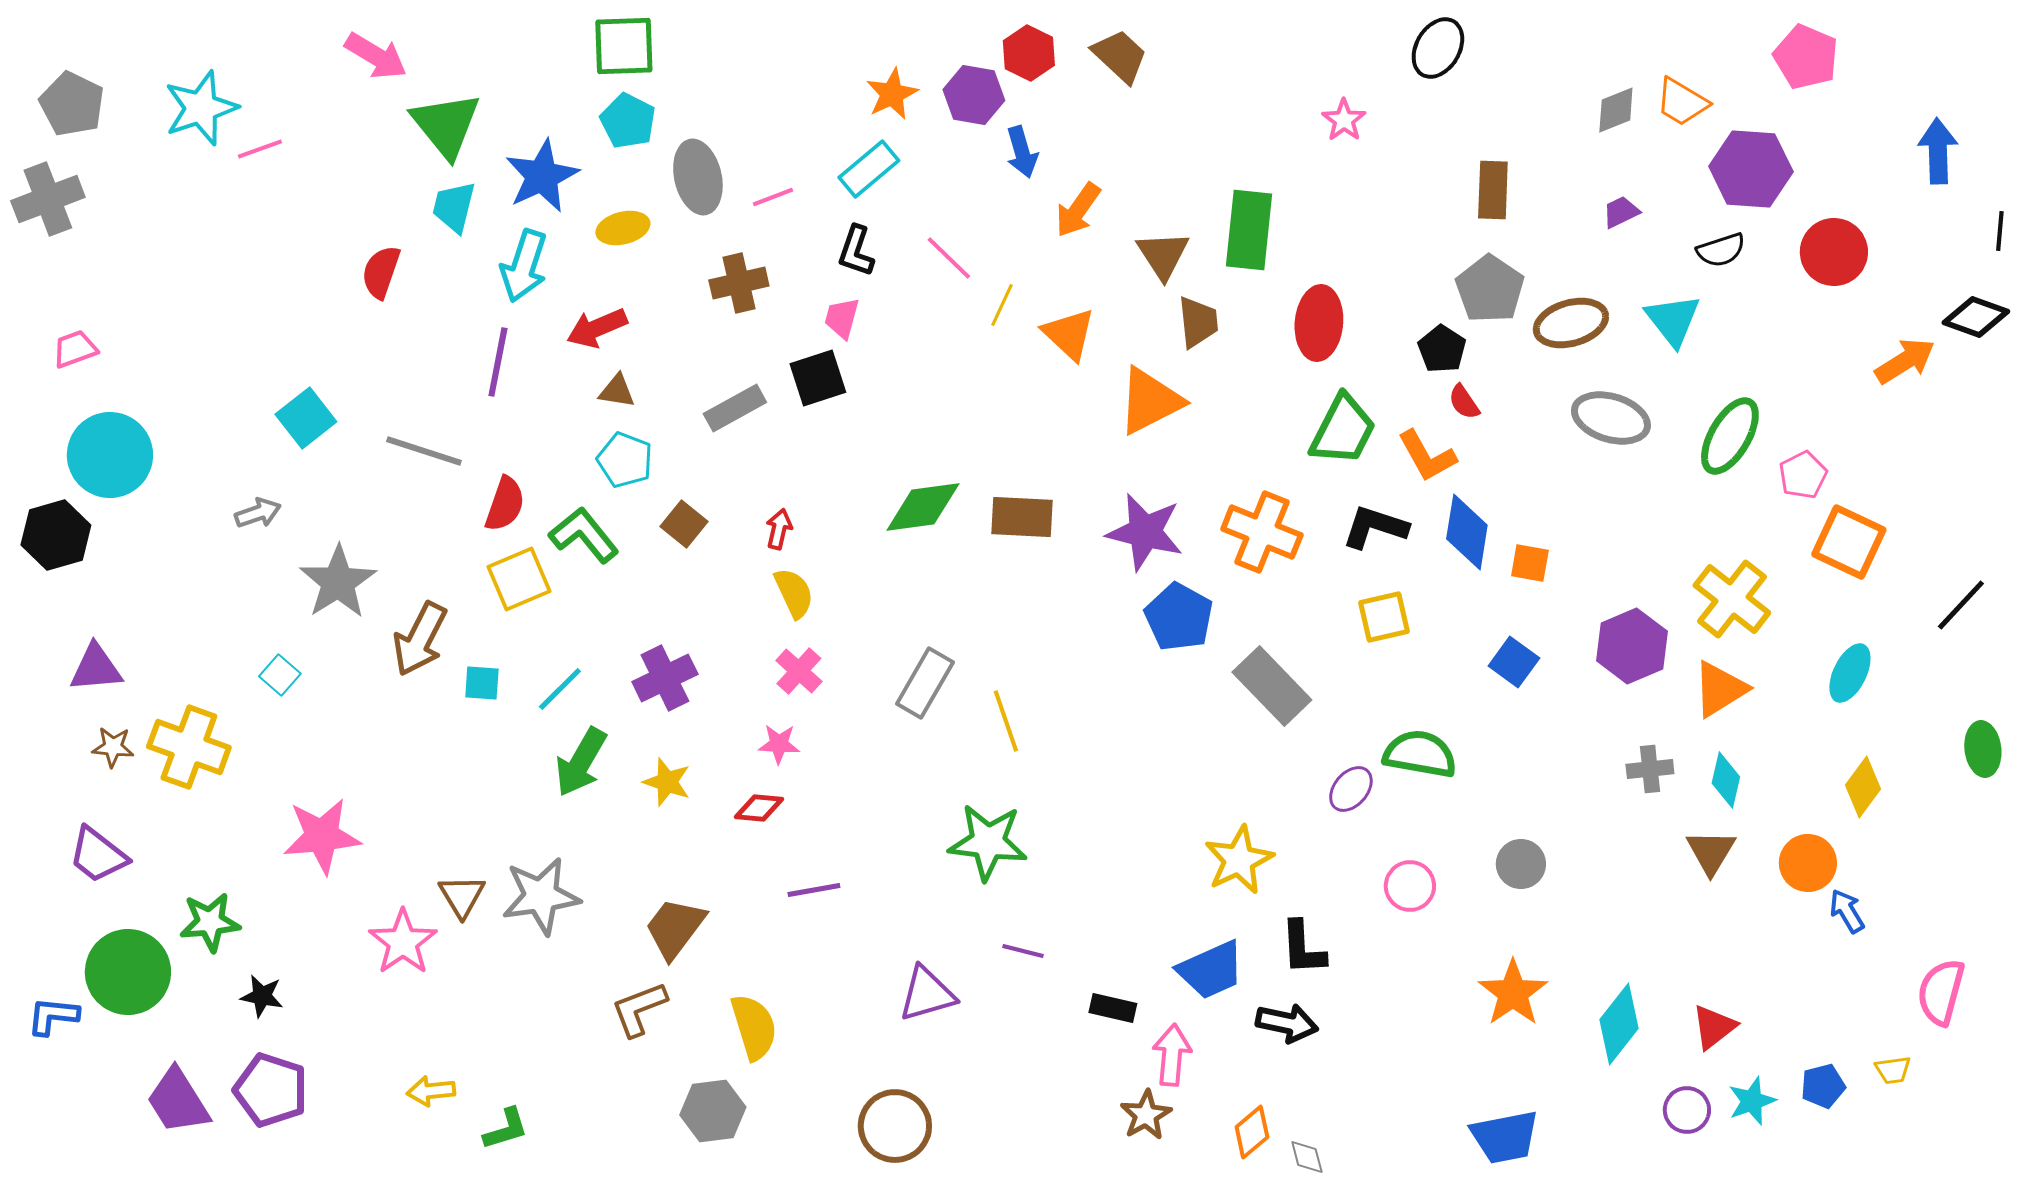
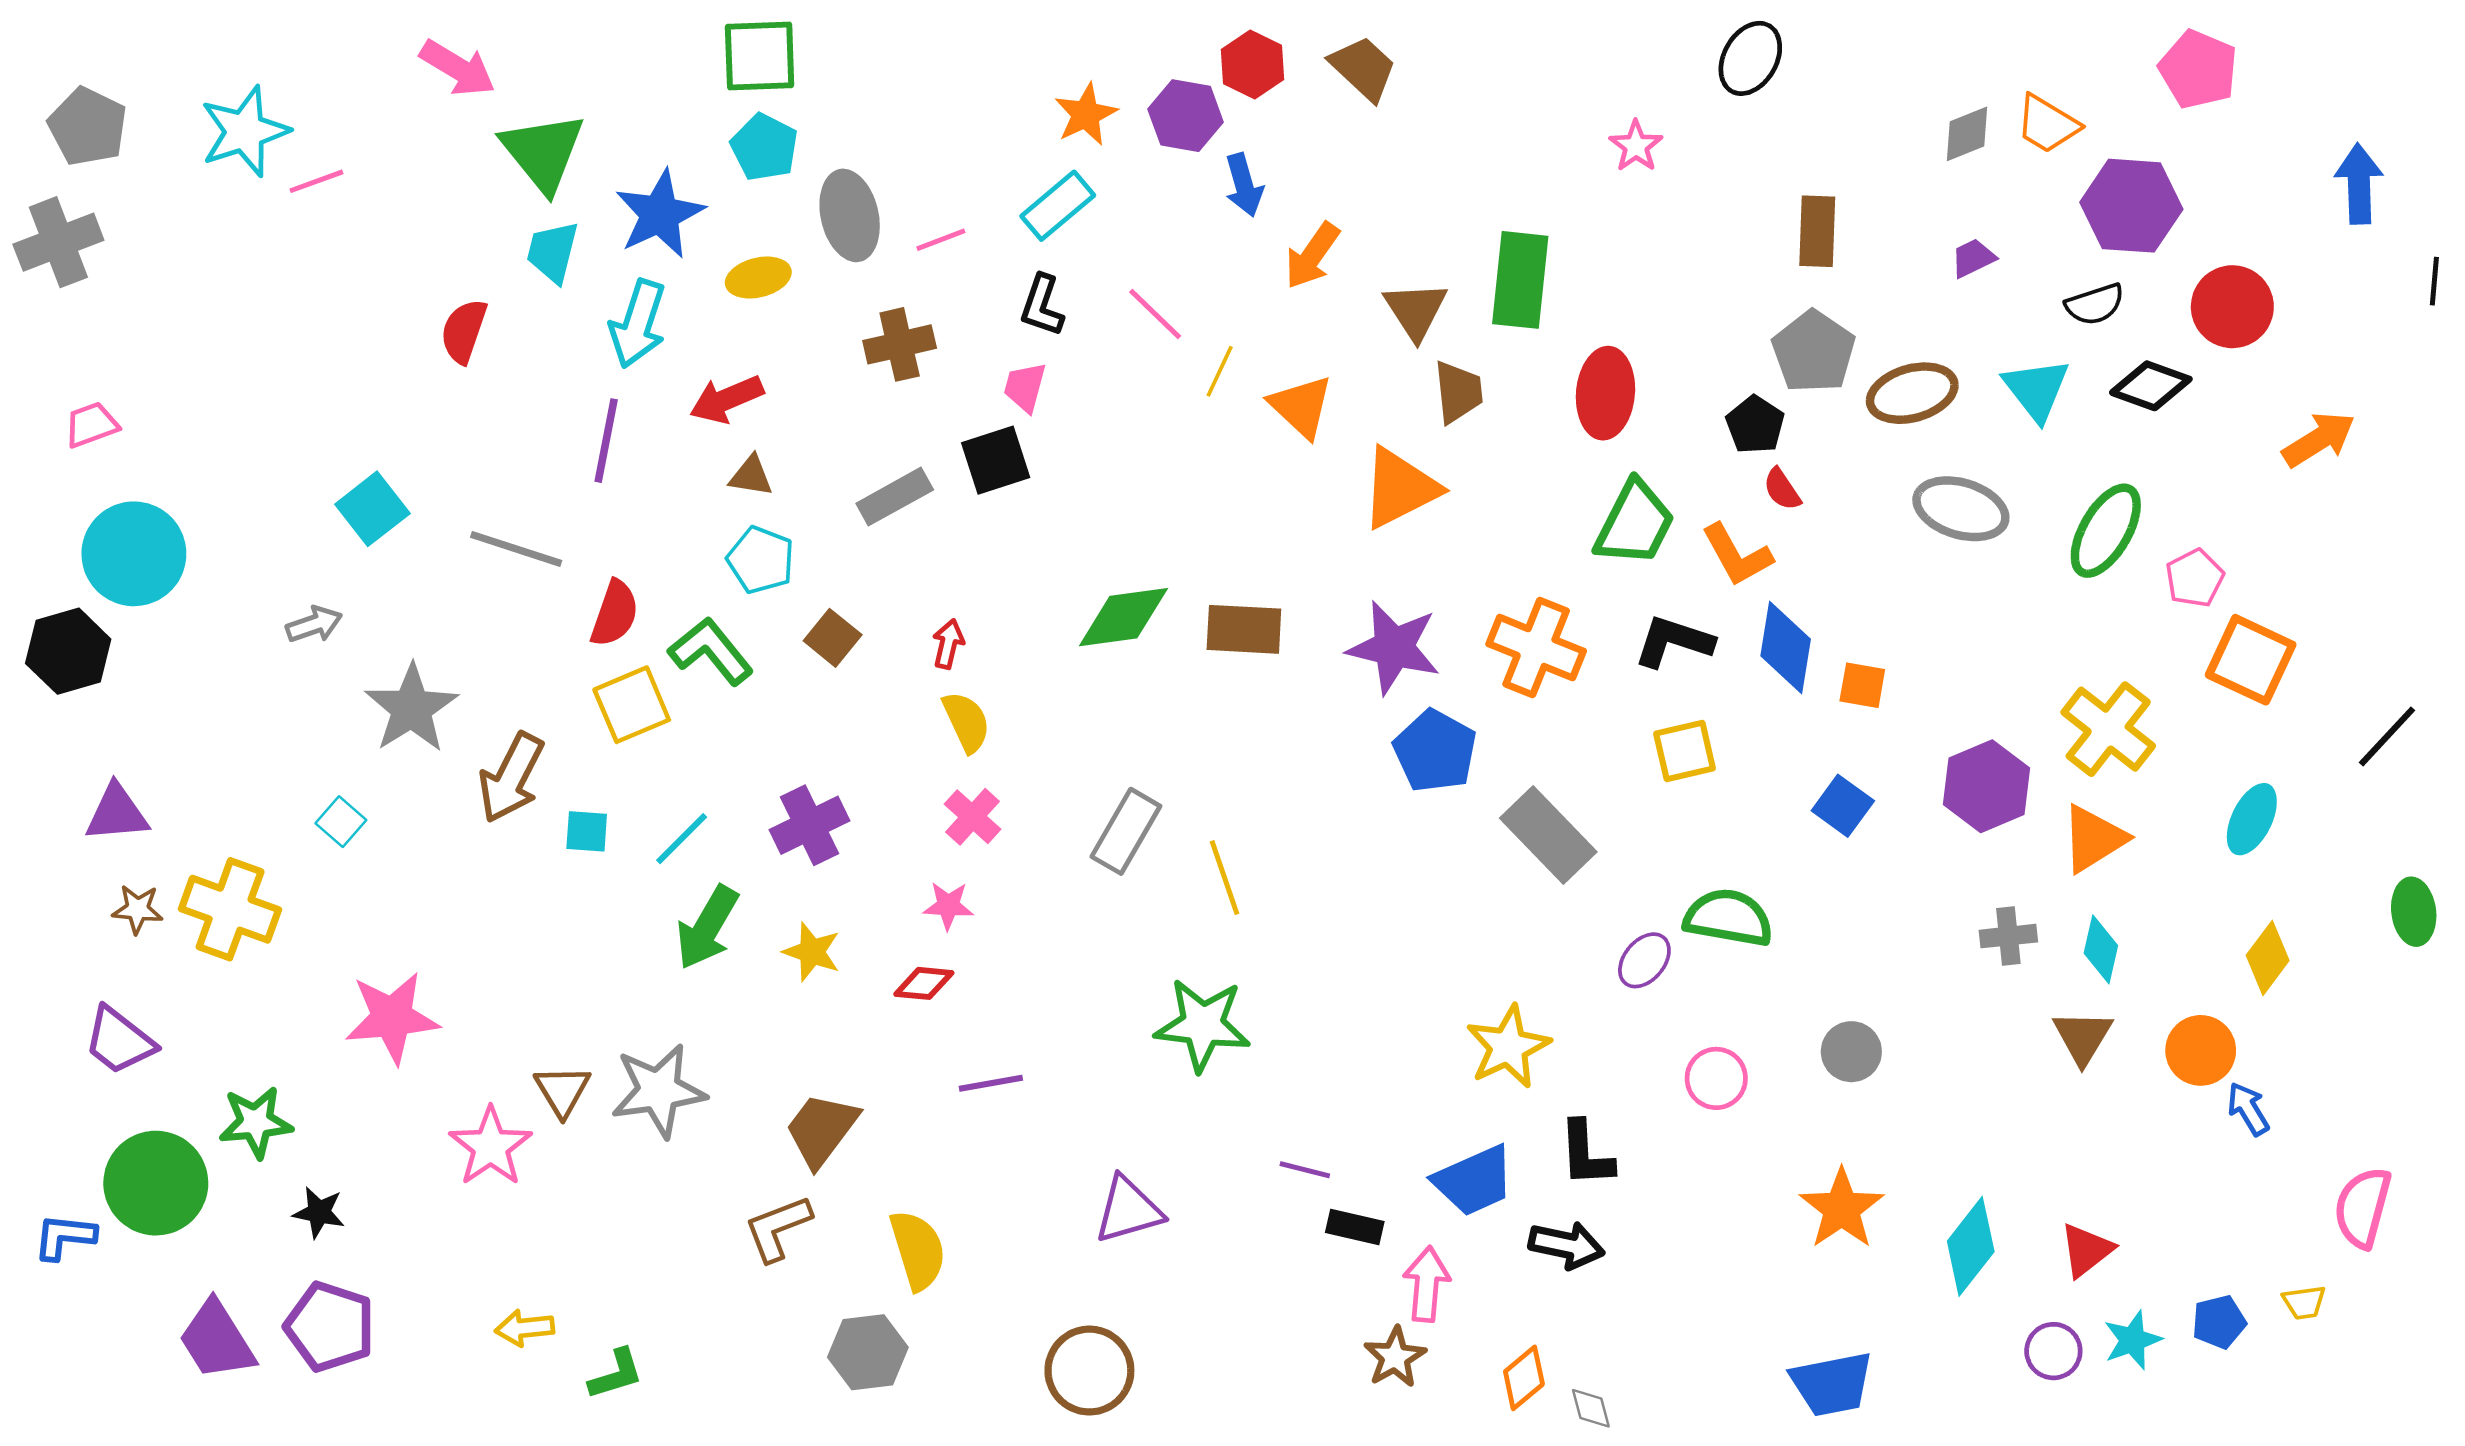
black diamond: (1976, 317) -> (2151, 386), moved
purple line: (1023, 951) -> (1305, 1170), moved

